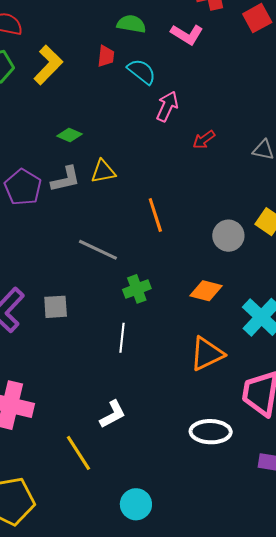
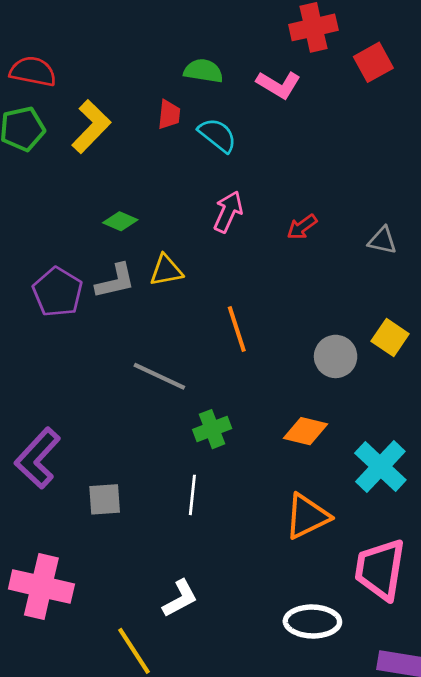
pink arrow: (167, 106) -> (228, 212), moved
gray square: (56, 307) -> (105, 499), moved

